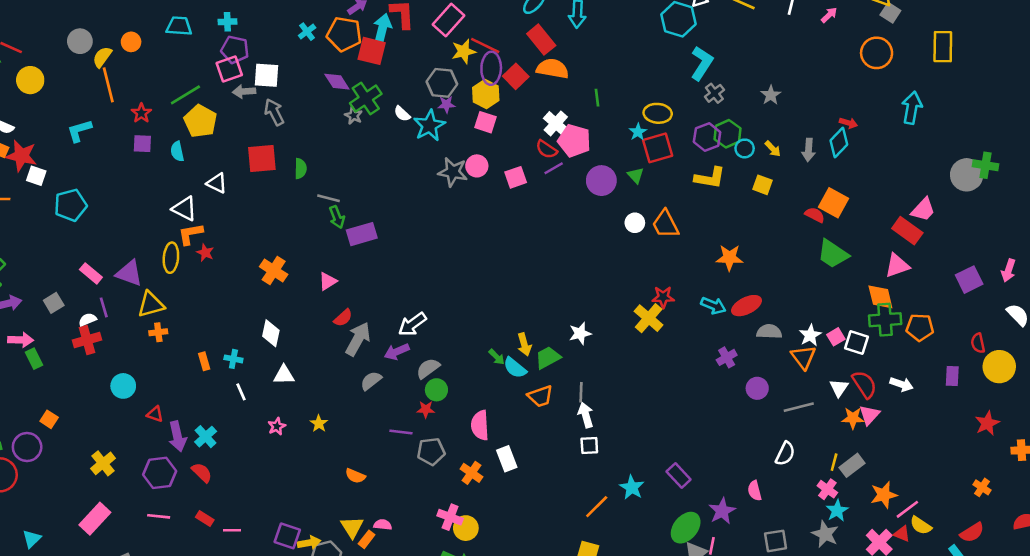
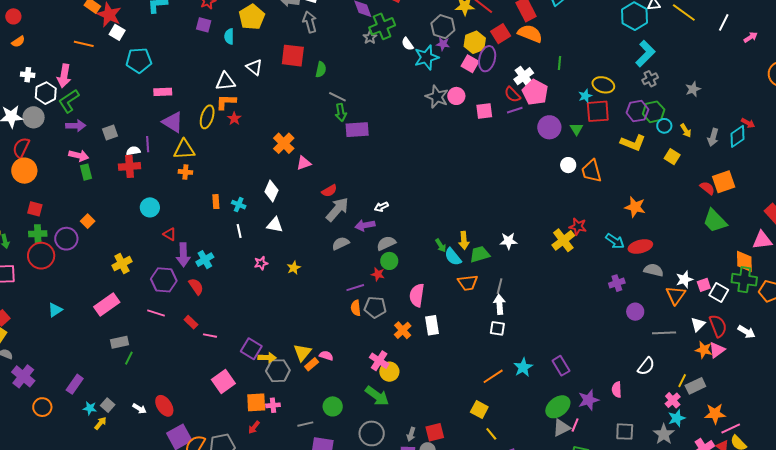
purple ellipse: (491, 68) -> (487, 59), moved
orange square: (833, 203) -> (724, 182), turned 30
white triangle: (184, 209) -> (225, 81), turned -45
pink rectangle: (91, 273) -> (163, 92), moved, turned -54
pink triangle: (328, 281) -> (304, 163), moved
white arrow: (412, 324) -> (381, 207), size x0.6
purple line: (401, 432) -> (355, 288), turned -36
orange semicircle: (355, 476) -> (356, 308), moved, turned 49

